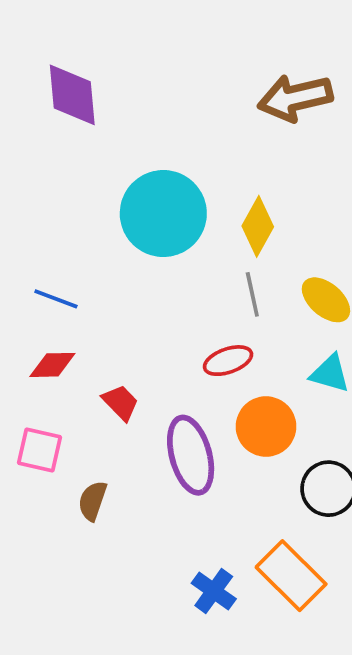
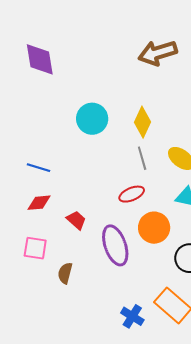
cyan circle: (163, 214) -> (92, 119), size x0.7

